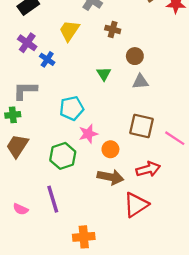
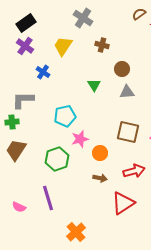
purple cross: (27, 43) -> (25, 46), moved
brown arrow: (110, 177) -> (100, 178), size x0.6
orange cross: (84, 237) -> (76, 232), turned -36

